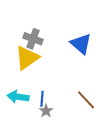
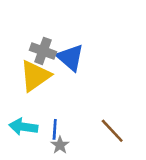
blue triangle: (81, 44) -> (70, 57), moved

